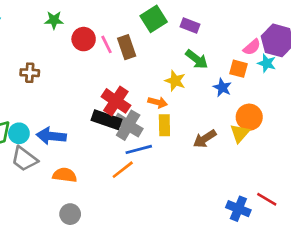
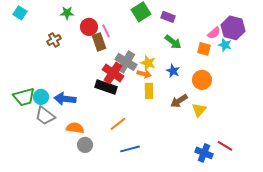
brown rectangle: (127, 47) -> (99, 42), moved
brown cross: (30, 73) -> (54, 40), moved, turned -32
yellow star: (175, 81) -> (148, 63), moved
blue star: (222, 88) -> (173, 71), moved
orange circle: (249, 117) -> (202, 80), moved
gray cross: (128, 125) -> (126, 62), moved
yellow triangle: (240, 133) -> (199, 110), moved
blue line: (139, 149) -> (130, 149), moved
gray circle: (70, 214) -> (85, 145), moved

